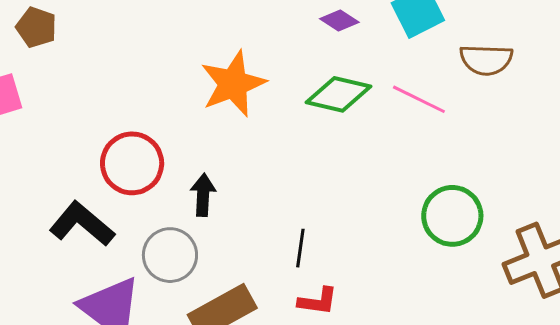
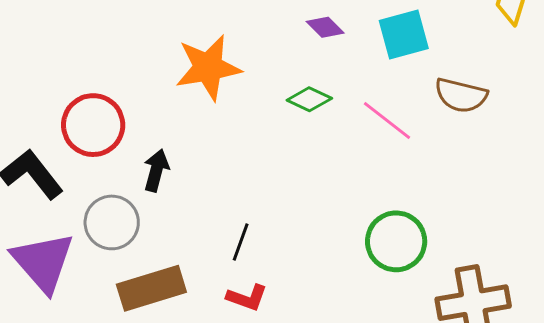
green diamond: (339, 94) -> (309, 99), size x0.7

